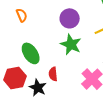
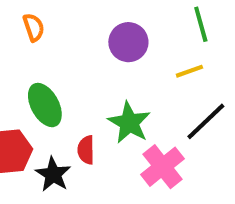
green star: (71, 44) -> (129, 123), moved

